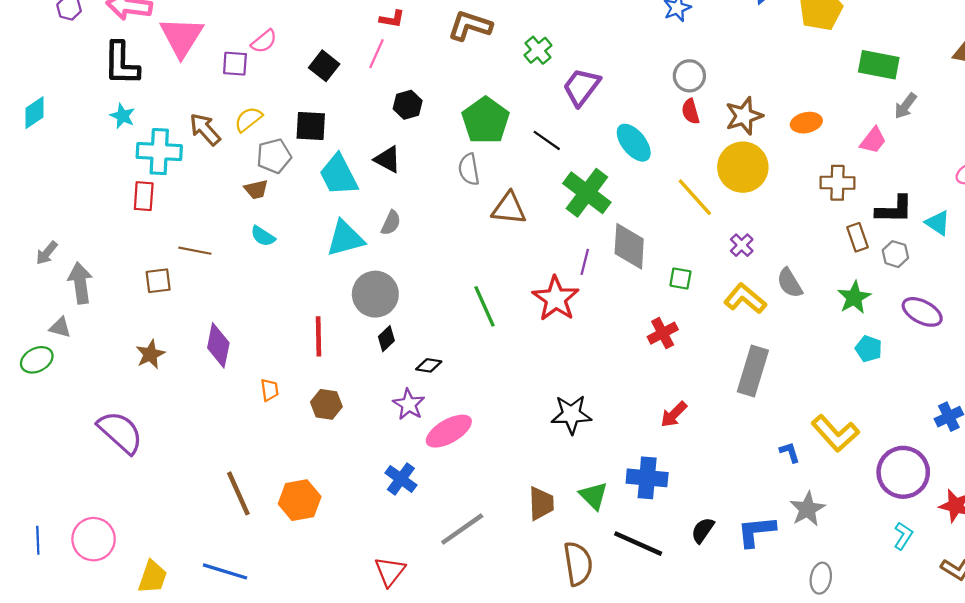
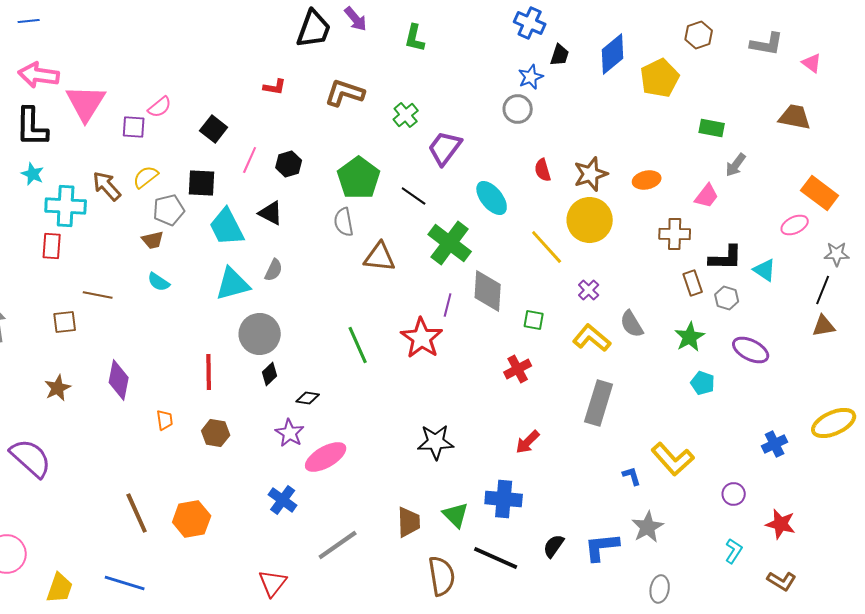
pink line: (376, 54) -> (250, 160), moved
green rectangle: (879, 65) -> (712, 128), size x0.7
gray circle: (689, 76) -> (518, 109), moved
purple circle: (903, 472) -> (734, 494), size x0.5

